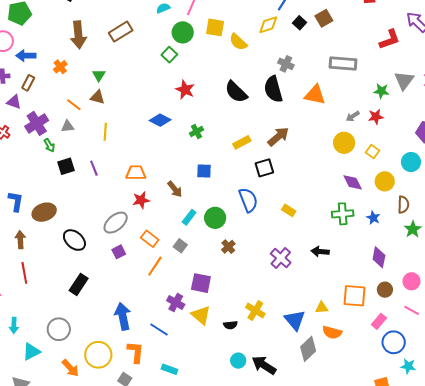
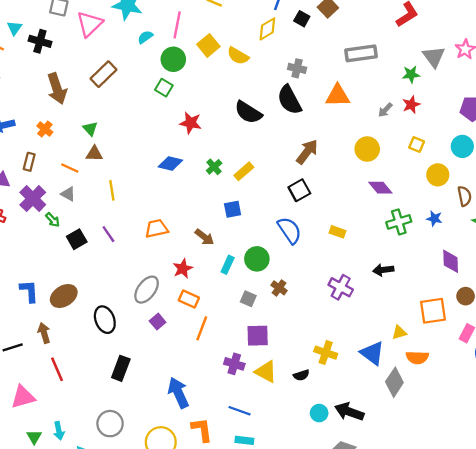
yellow square: (215, 27) -> (208, 45), turned -36
brown rectangle: (28, 83) -> (29, 162), moved
gray triangle: (68, 126) -> (68, 194), turned 48
yellow rectangle: (242, 142) -> (244, 171), moved
yellow circle: (344, 143) -> (367, 149), moved
purple diamond: (353, 182) -> (380, 188), moved
red star: (141, 200) -> (183, 269), moved
black ellipse: (74, 240) -> (105, 320), turned 40
gray square: (180, 246) -> (248, 299), moved
blue line: (159, 330) -> (240, 411), moved

